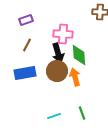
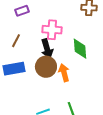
purple rectangle: (26, 20) -> (22, 11), moved
green diamond: (79, 55) -> (80, 49), moved

